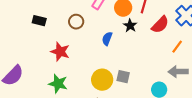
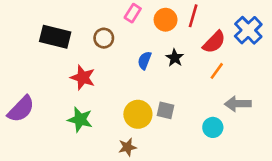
black rectangle: (39, 21) -> (55, 37), size x1.6
black star: (130, 26) -> (175, 58), moved
orange line: (177, 47) -> (217, 71), moved

